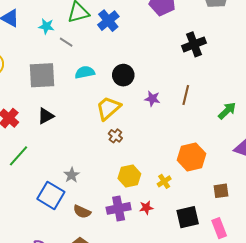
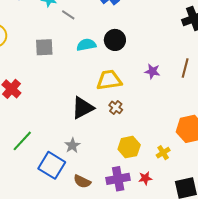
gray square: (42, 75) -> (44, 47), size x0.7
black circle: (123, 75) -> (115, 40), moved
yellow trapezoid: (108, 108) -> (109, 80), turned 32
black triangle: (46, 116) -> (83, 108), moved, size x1.4
green line: (18, 156) -> (22, 141), moved

